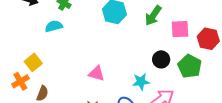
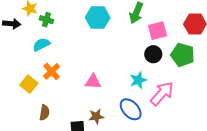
pink square: (180, 29) -> (157, 31), moved
orange cross: (20, 81) -> (52, 71), moved

